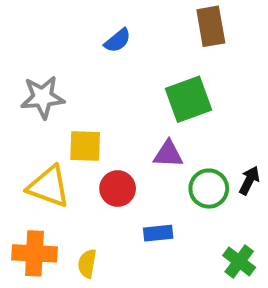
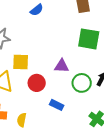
green square: (189, 99) -> (89, 39), moved, turned 30
blue rectangle: (158, 233) -> (57, 105), turned 32

